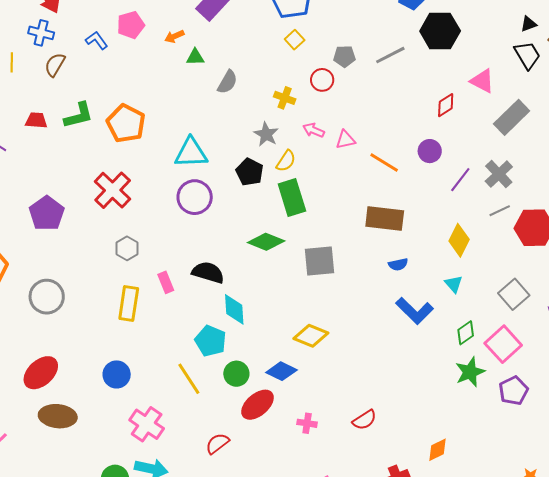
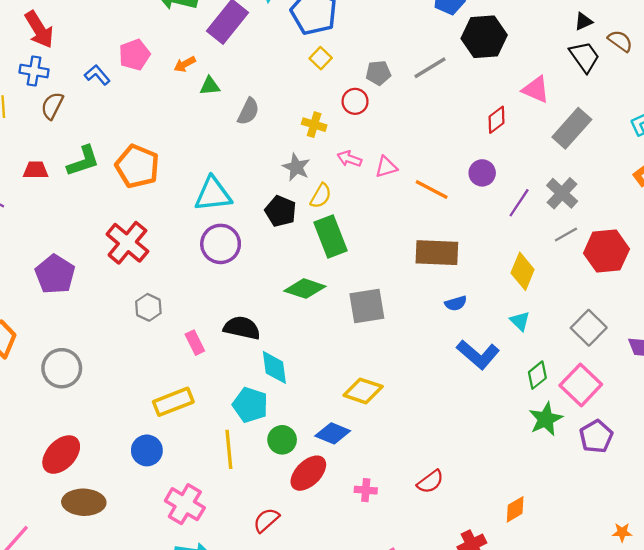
yellow rectangle: (129, 304) -> (173, 402), moved, turned 64
yellow line: (189, 379) -> (229, 449), turned 32

